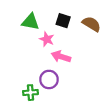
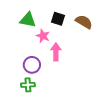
pink arrow: (61, 57) -> (56, 52), turned 72
purple circle: (49, 79) -> (32, 65), moved

